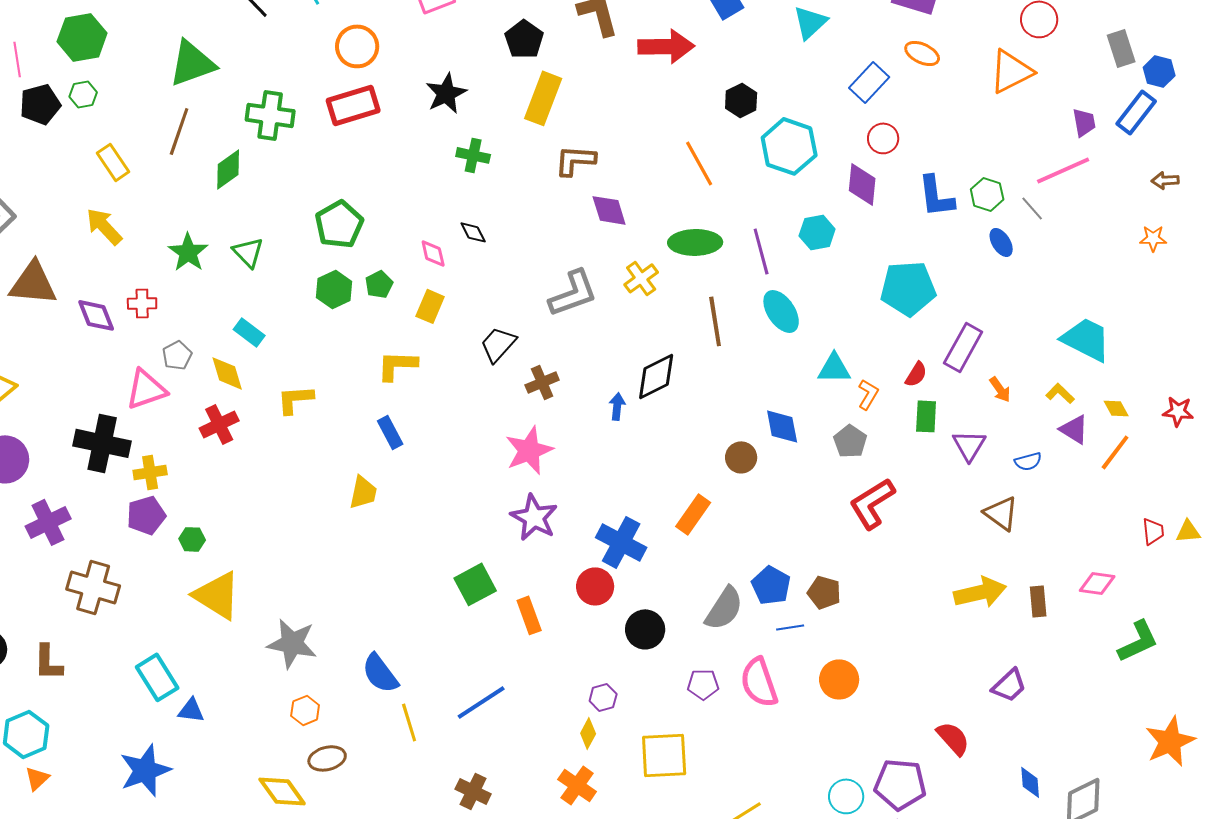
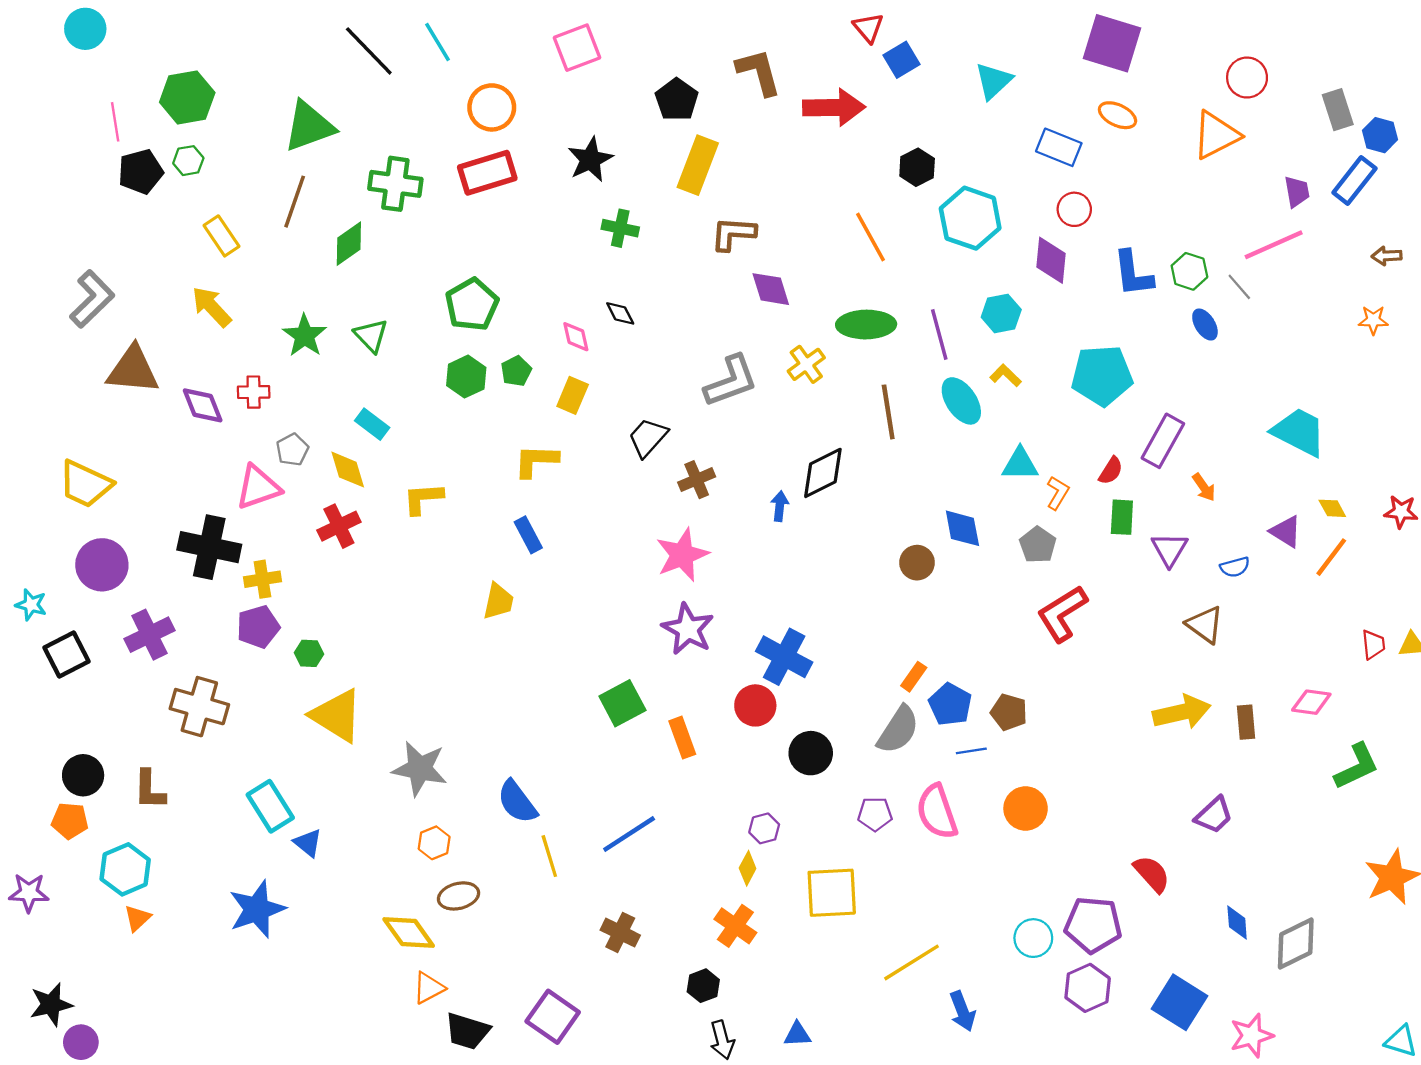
blue rectangle: (869, 82) -> (1059, 147), turned 69
yellow L-shape: (1060, 393) -> (1006, 375), moved
orange rectangle: (693, 514) -> (914, 677), moved, size x0.7
blue triangle: (191, 710) -> (308, 843), turned 32

